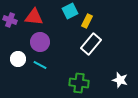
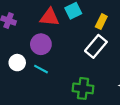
red triangle: (34, 17) -> (50, 17), moved
yellow rectangle: (87, 21) -> (101, 22), moved

